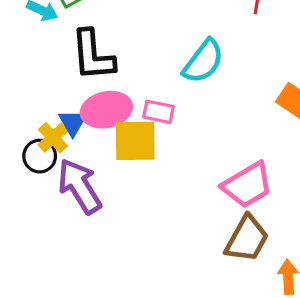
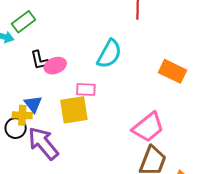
black L-shape: (93, 55) -> (40, 60), size x0.6
pink ellipse: (106, 110) -> (55, 66), moved, size x0.7
yellow cross: (53, 138) -> (22, 115), turned -36

